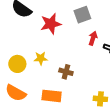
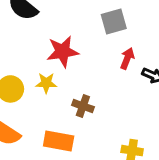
red star: (51, 24) -> (63, 52), moved

